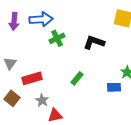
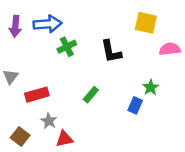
black L-shape: (94, 42) -> (111, 51), turned -120
blue rectangle: (114, 87) -> (135, 105), turned -64
brown square: (12, 98) -> (20, 136), moved

